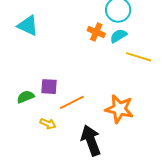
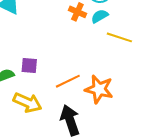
orange line: (72, 102) -> (68, 81), moved
yellow arrow: (48, 124) -> (27, 103), size x1.8

